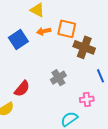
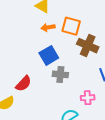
blue square: (18, 40) -> (49, 55), moved
gray cross: (58, 78) -> (60, 74), turned 35

